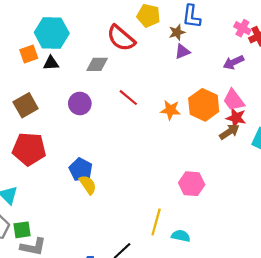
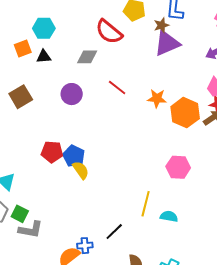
cyan hexagon: (52, 33) -> (44, 28), size x0.7
purple triangle: (182, 52) -> (167, 43), size x1.8
orange hexagon: (204, 105) -> (185, 113), moved
red pentagon: (29, 149) -> (52, 152), moved, size x0.7
green square: (22, 230) -> (20, 214), turned 36

